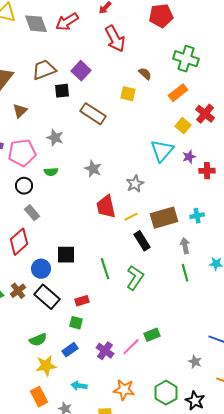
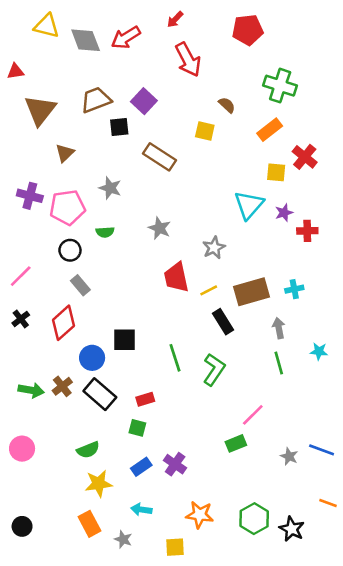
yellow square: (183, 126) -> (276, 172), turned -35
pink line: (131, 347) -> (253, 415), moved
blue rectangle: (70, 350) -> (141, 467), moved
gray star: (195, 362) -> (289, 456), moved

